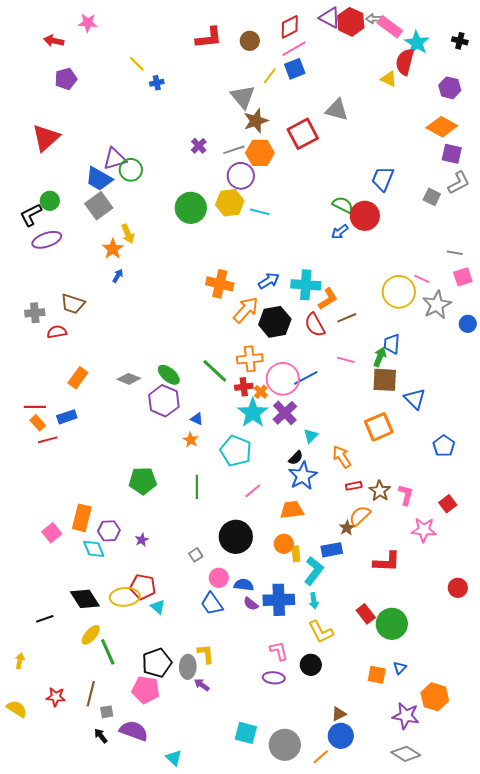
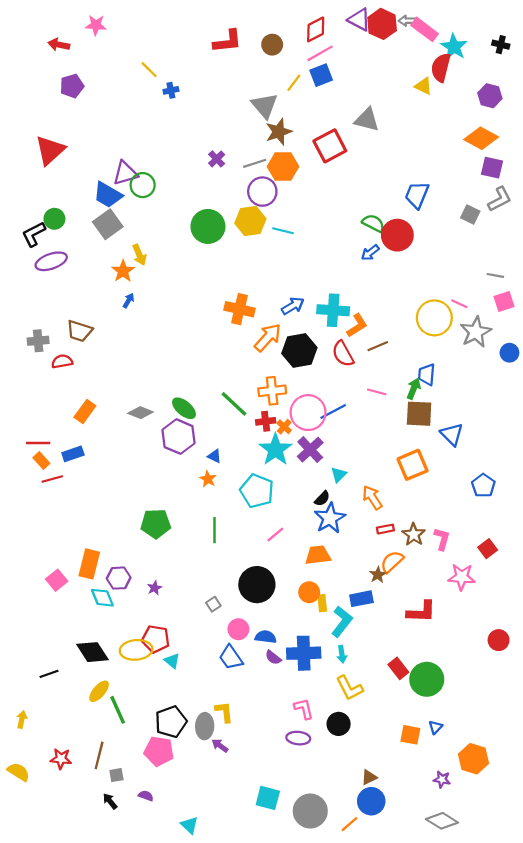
purple star: (406, 716) -> (442, 779), size x0.6
purple semicircle: (134, 731) -> (146, 796), size x0.5

